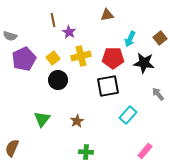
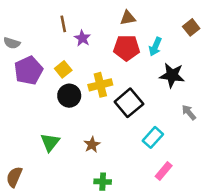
brown square: (160, 38) -> (191, 27), moved
yellow cross: (81, 56) -> (100, 85), moved
red pentagon: (113, 58) -> (127, 48), moved
black square: (108, 86) -> (129, 103), turned -30
pink rectangle: (145, 151) -> (164, 171), moved

